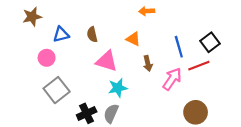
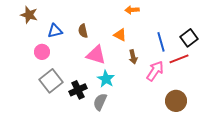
brown star: (32, 17) -> (29, 15), turned 30
cyan star: (118, 88) -> (106, 79), turned -30
black cross: (87, 113) -> (78, 90), moved

